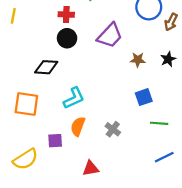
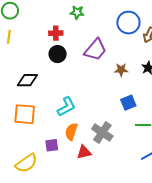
black diamond: (46, 67) -> (27, 80), moved
gray cross: (113, 129) -> (102, 133), size x1.5
red triangle: (91, 168) -> (84, 152), moved

